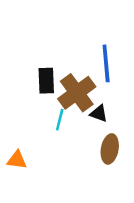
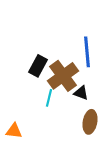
black rectangle: (46, 81) -> (38, 66), turned 30

